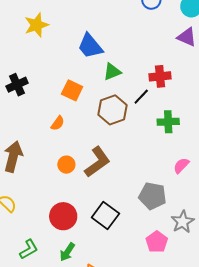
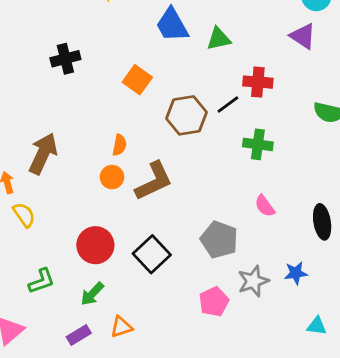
green triangle: (112, 72) -> (219, 39), moved
orange semicircle: (58, 123) -> (120, 145), moved, turned -35
pink semicircle: (181, 166) -> (265, 206), turned -90

